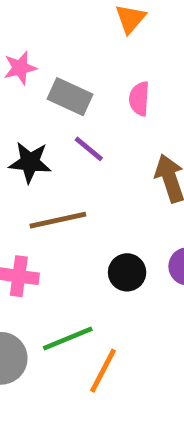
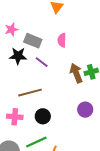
black star: (30, 162) -> (18, 56), moved
black circle: (127, 272) -> (43, 116), moved

